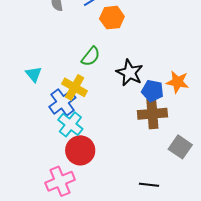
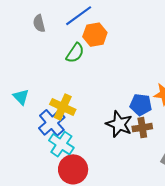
green semicircle: (91, 56) -> (75, 53), moved
black star: (130, 73) -> (119, 124), moved
brown cross: (152, 114) -> (142, 128), size x0.7

